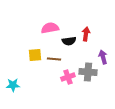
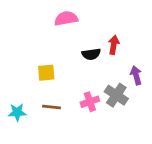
pink semicircle: (50, 28) -> (66, 18), moved
brown line: (54, 59) -> (52, 107), moved
gray cross: (88, 72) -> (116, 95), turned 30

